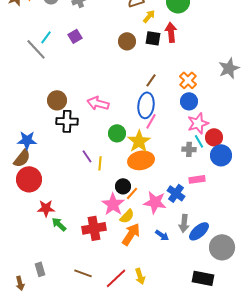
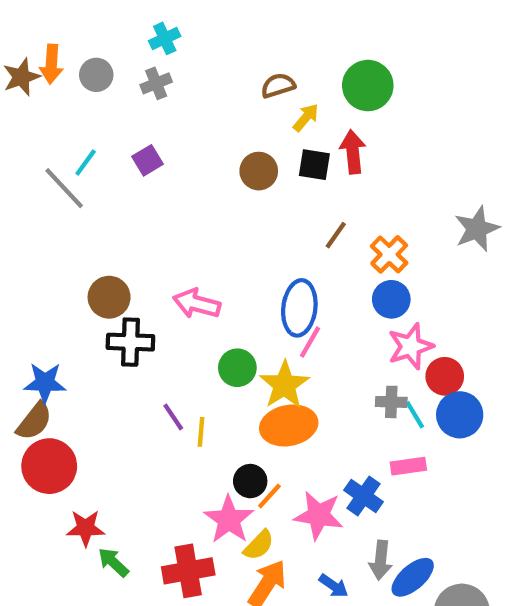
brown line: (151, 80) -> (336, 235), moved
cyan line: (199, 141) -> (415, 415), moved

